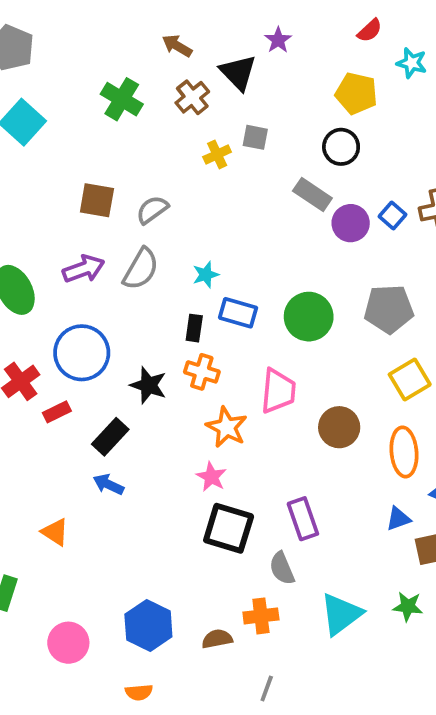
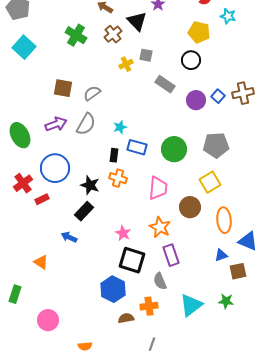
gray rectangle: (312, 195) -> (165, 84), moved
yellow square: (410, 380) -> (210, 182), moved
orange star: (227, 427) -> (160, 227), moved
black rectangle: (110, 437) -> (84, 211), moved
blue hexagon: (148, 626) -> (113, 289), moved

